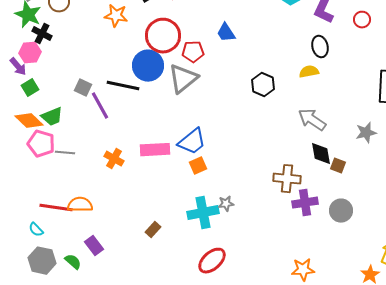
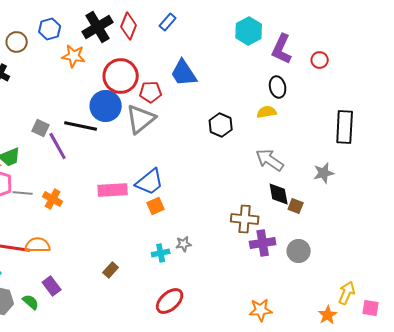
blue trapezoid: (226, 33) -> (184, 73), size x1.4
orange cross: (114, 159) -> (53, 199), moved
cyan cross: (203, 213) -> (161, 253), size x0.6

